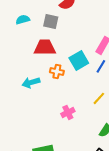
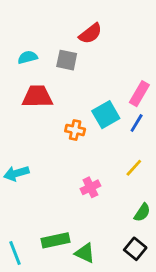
red trapezoid: (45, 48) -> (37, 96), moved
cyan arrow: (31, 83) -> (16, 173), moved

